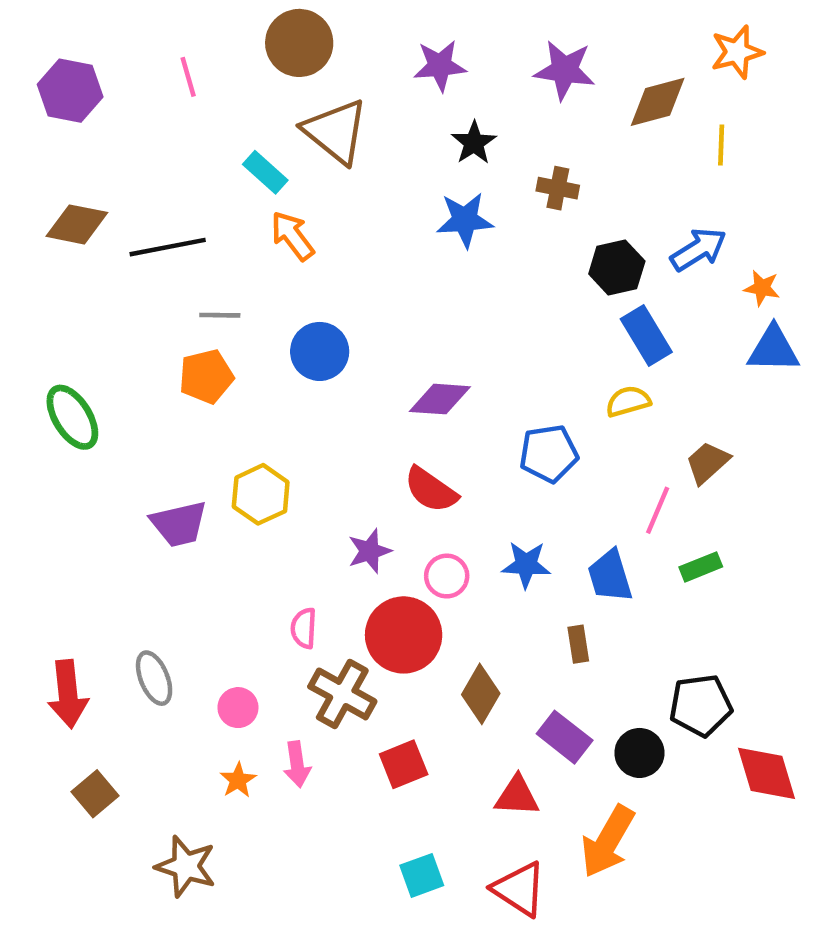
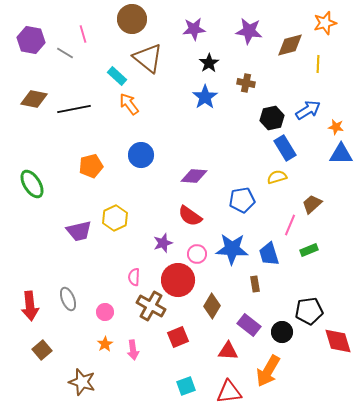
blue star: (465, 220) -> (205, 97), turned -30
gray line: (220, 315) -> (65, 53), moved, turned 30
blue star: (526, 565) -> (232, 249), size x1.5
pink arrow: (297, 764) -> (133, 350), moved
red triangle: (519, 889) -> (229, 392), turned -40

